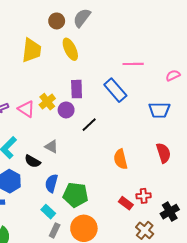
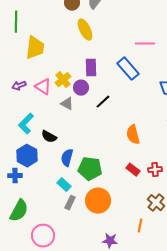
yellow trapezoid: (32, 50) -> (35, 48), moved
gray triangle: (51, 147) -> (67, 104), moved
red rectangle: (126, 203) -> (133, 170), moved

